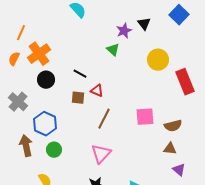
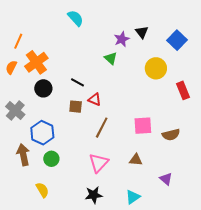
blue square: (179, 15) -> (177, 40), moved
red rectangle: (185, 82) -> (183, 90), size x0.7
brown triangle: (170, 149) -> (136, 160), moved
purple triangle: (179, 170) -> (166, 179), moved

